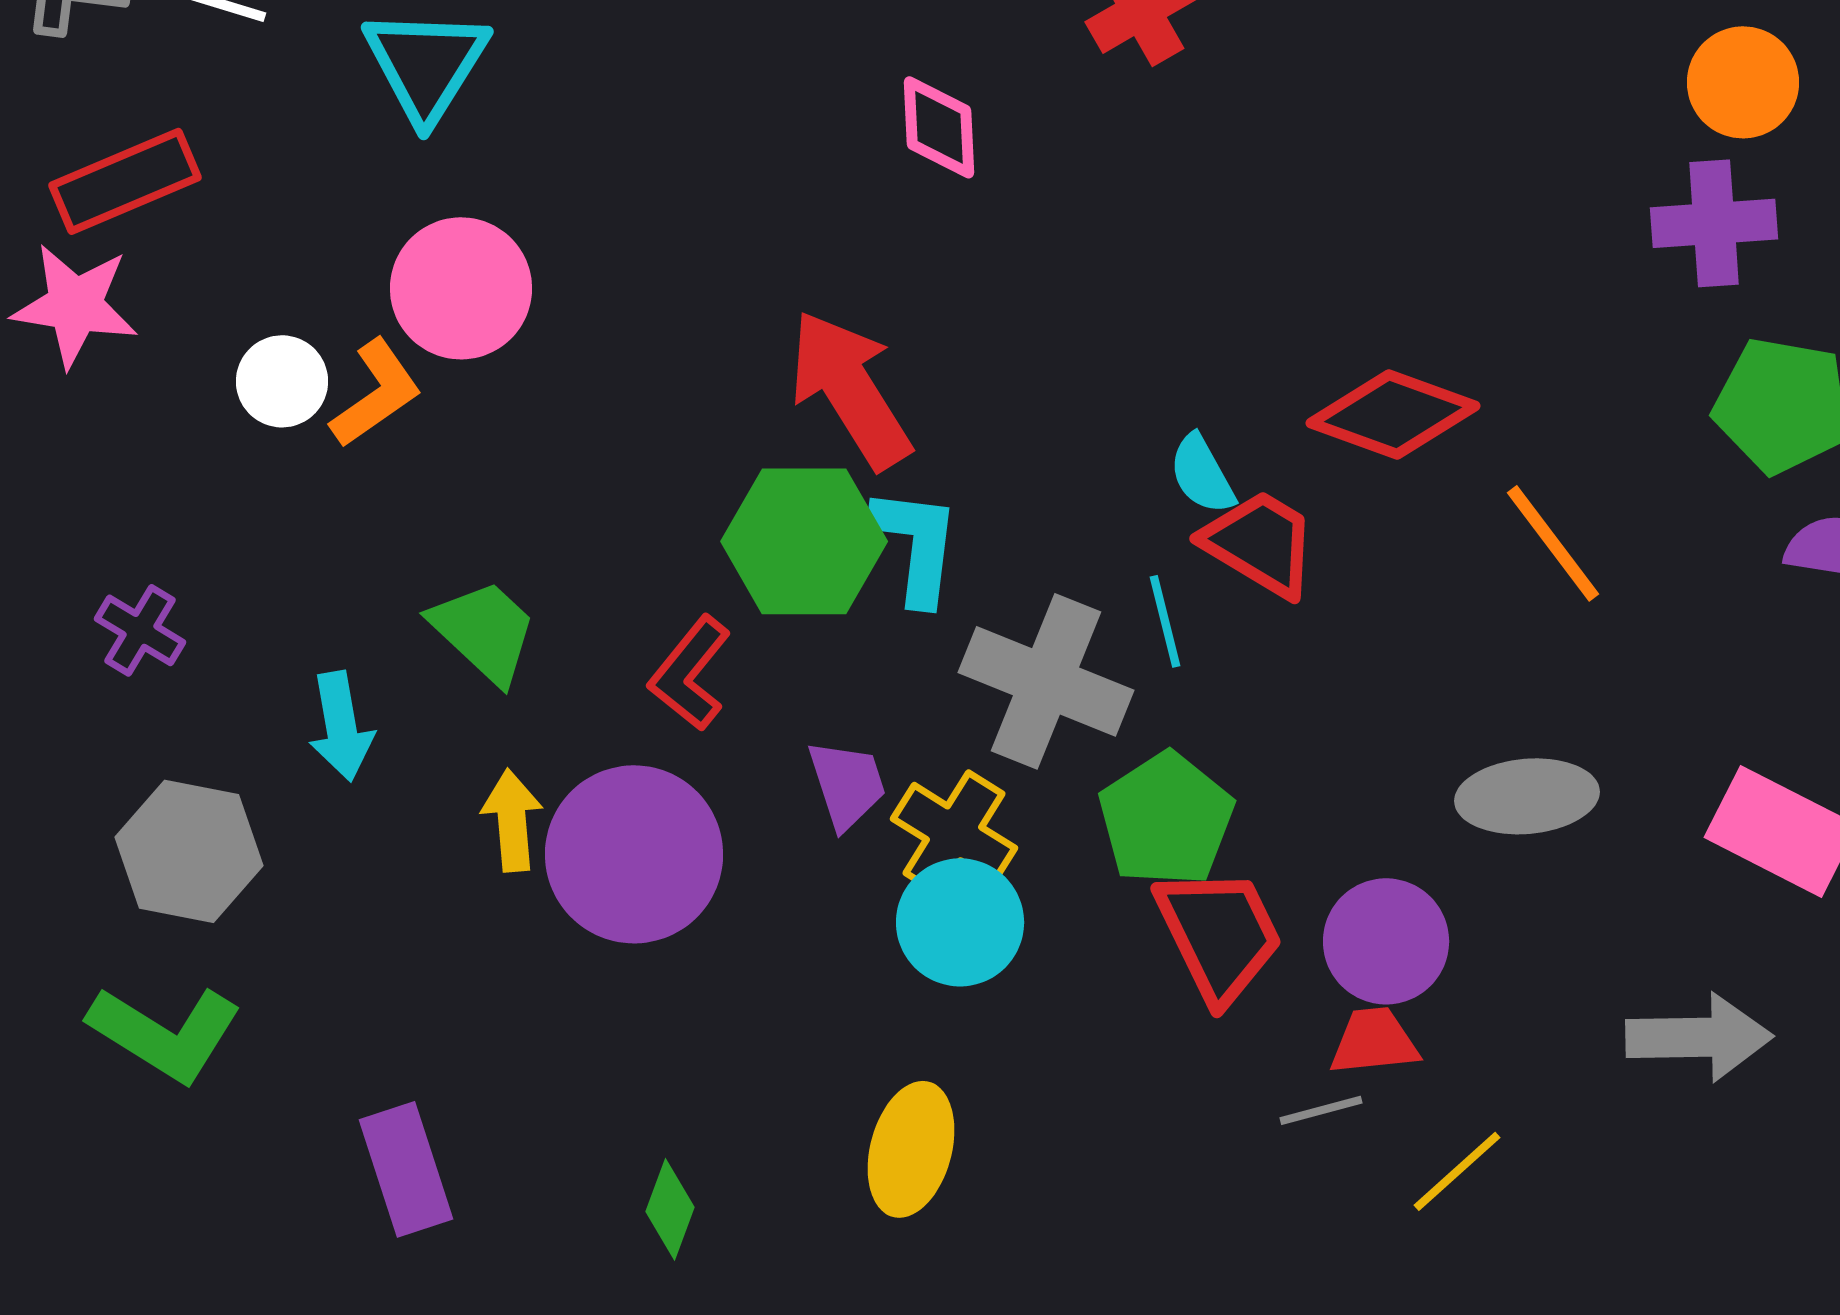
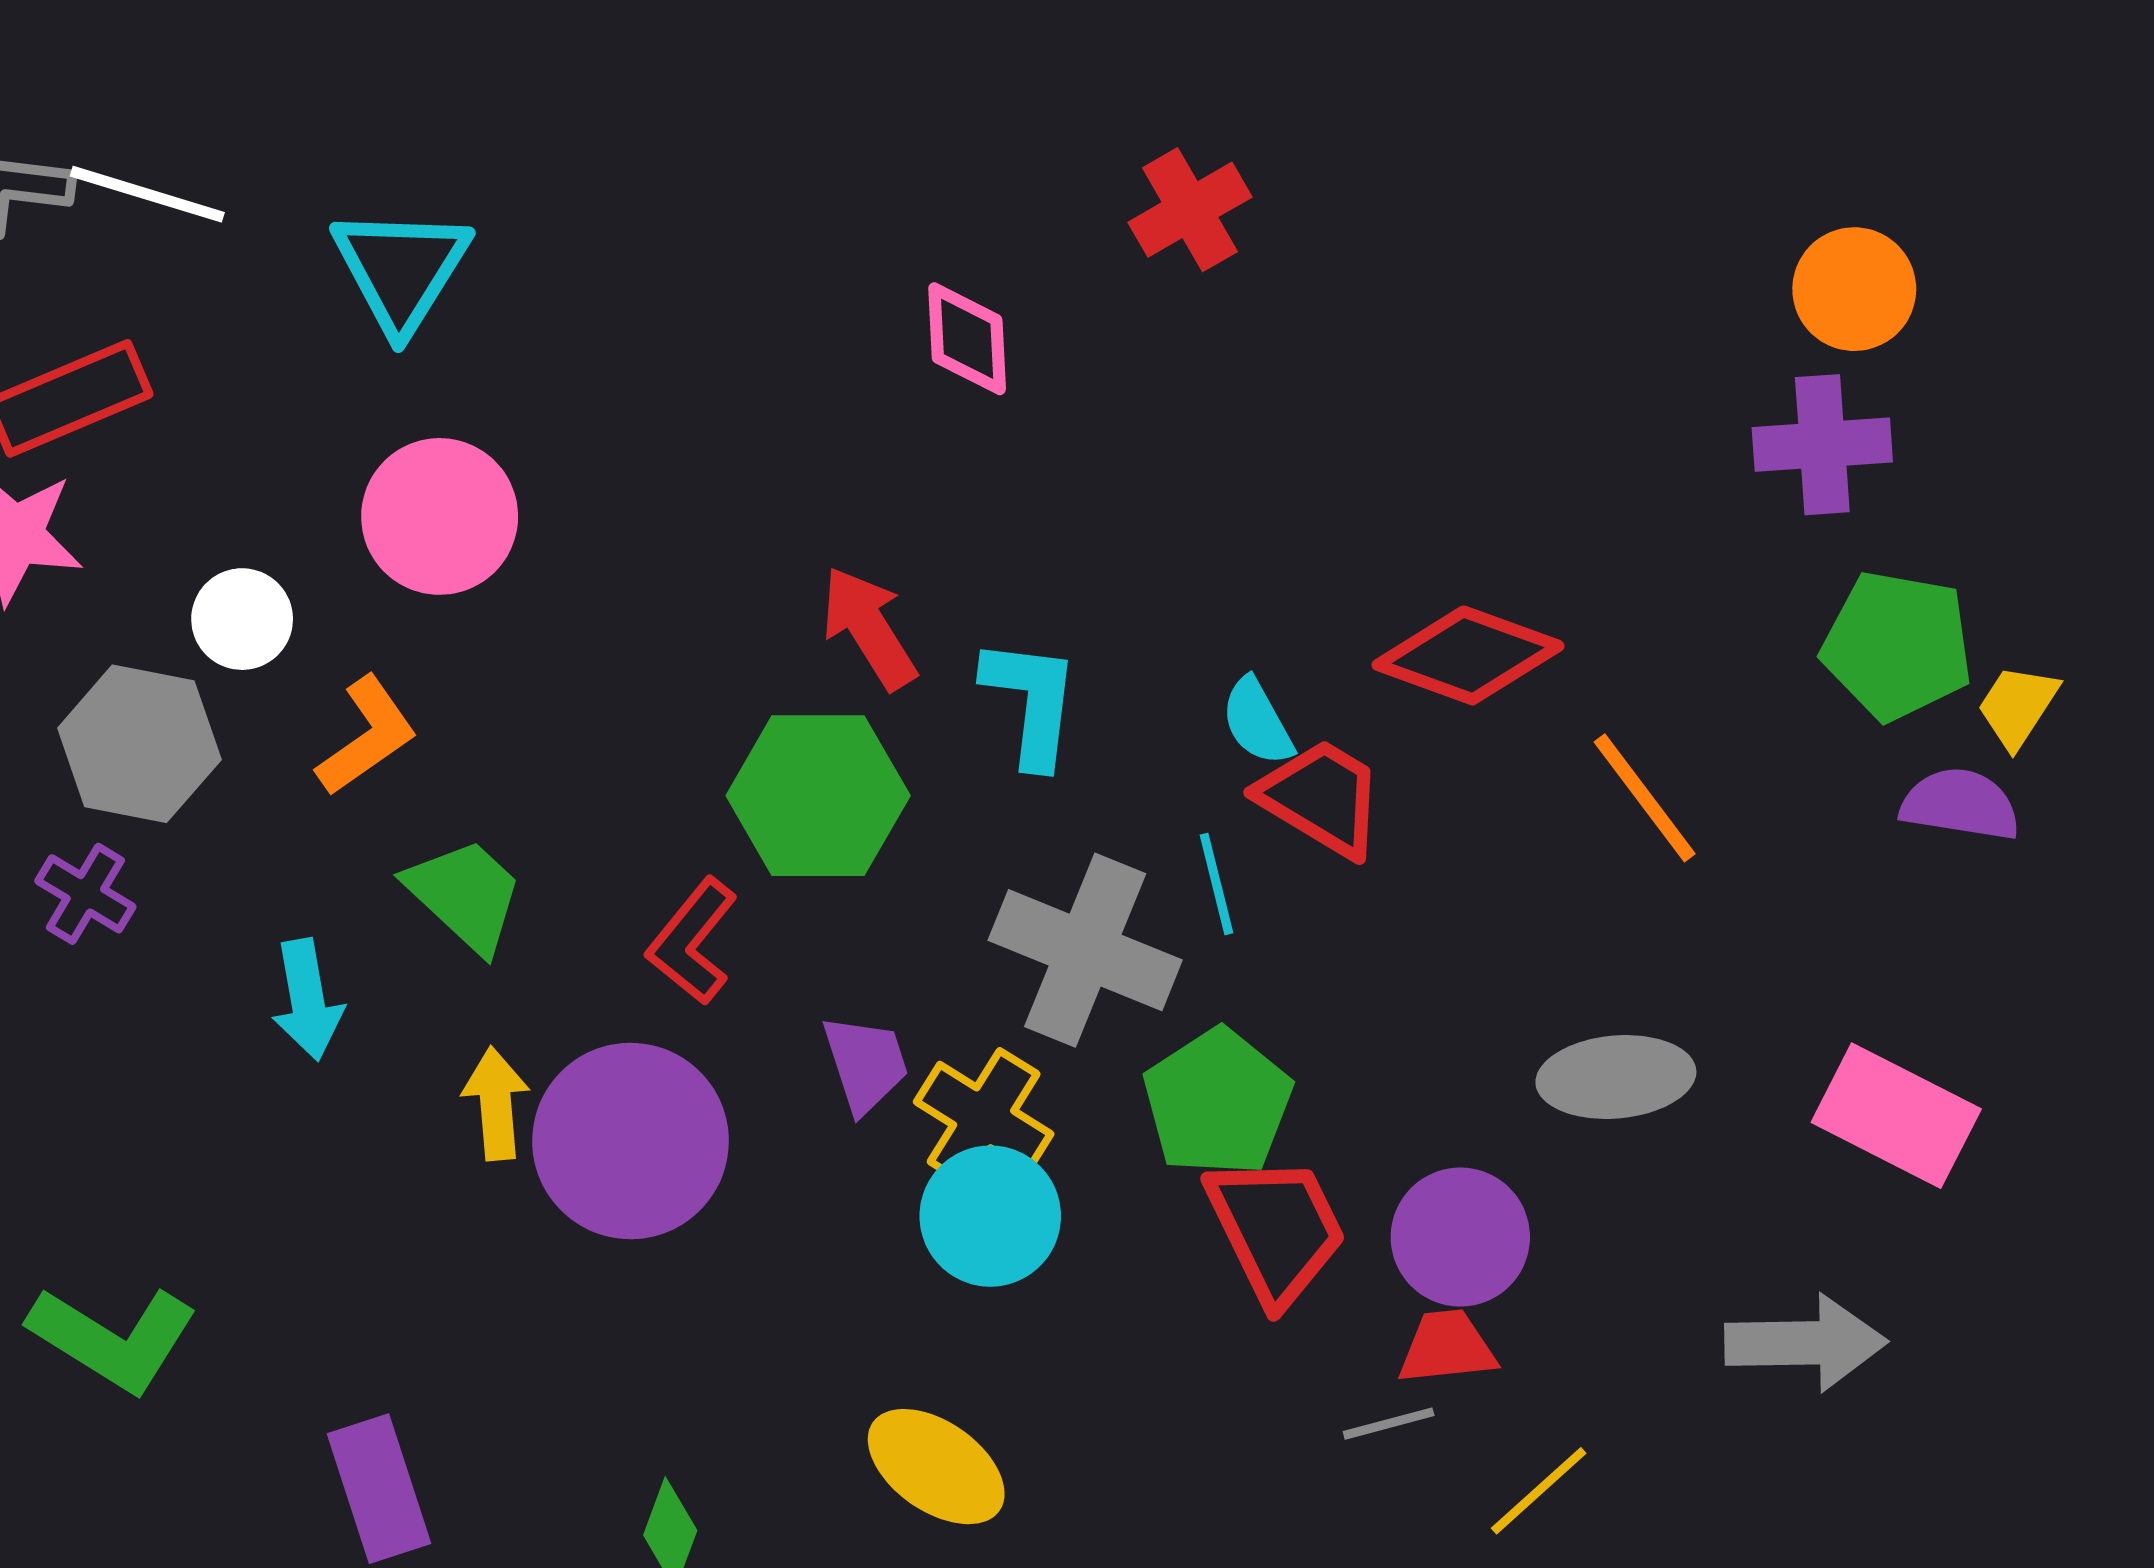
red arrow: (850, 389) -> (869, 628), size x0.7
orange L-shape: (376, 393) -> (367, 736), moved
cyan L-shape: (916, 545) -> (1031, 702), moved
gray hexagon: (189, 851) -> (139, 744), moved
yellow ellipse: (911, 1149) -> (936, 1467), turned -70

